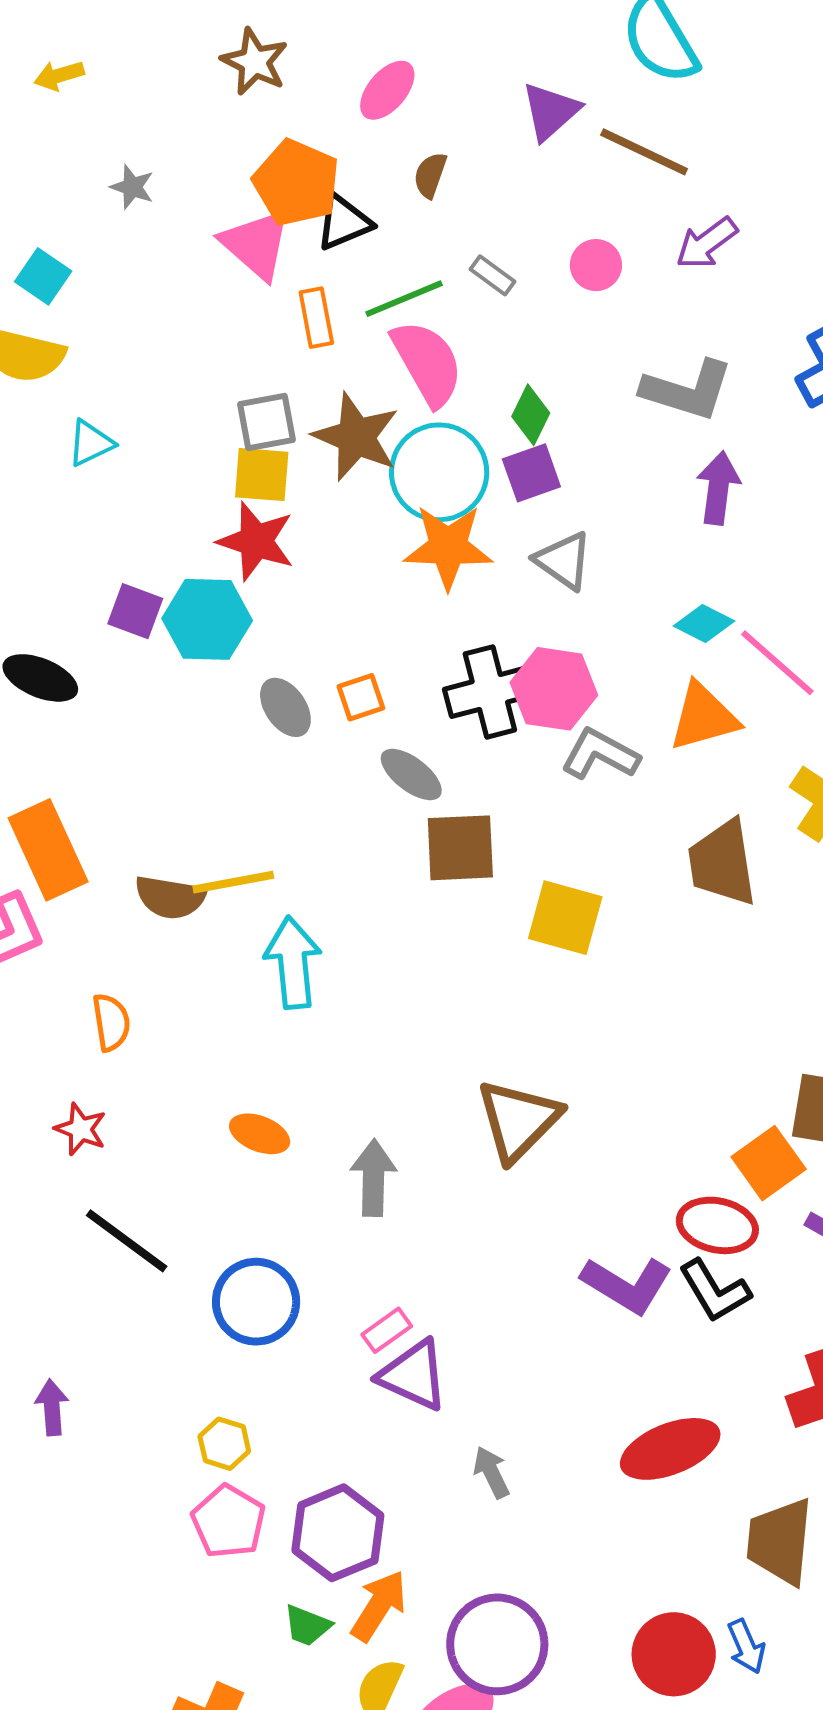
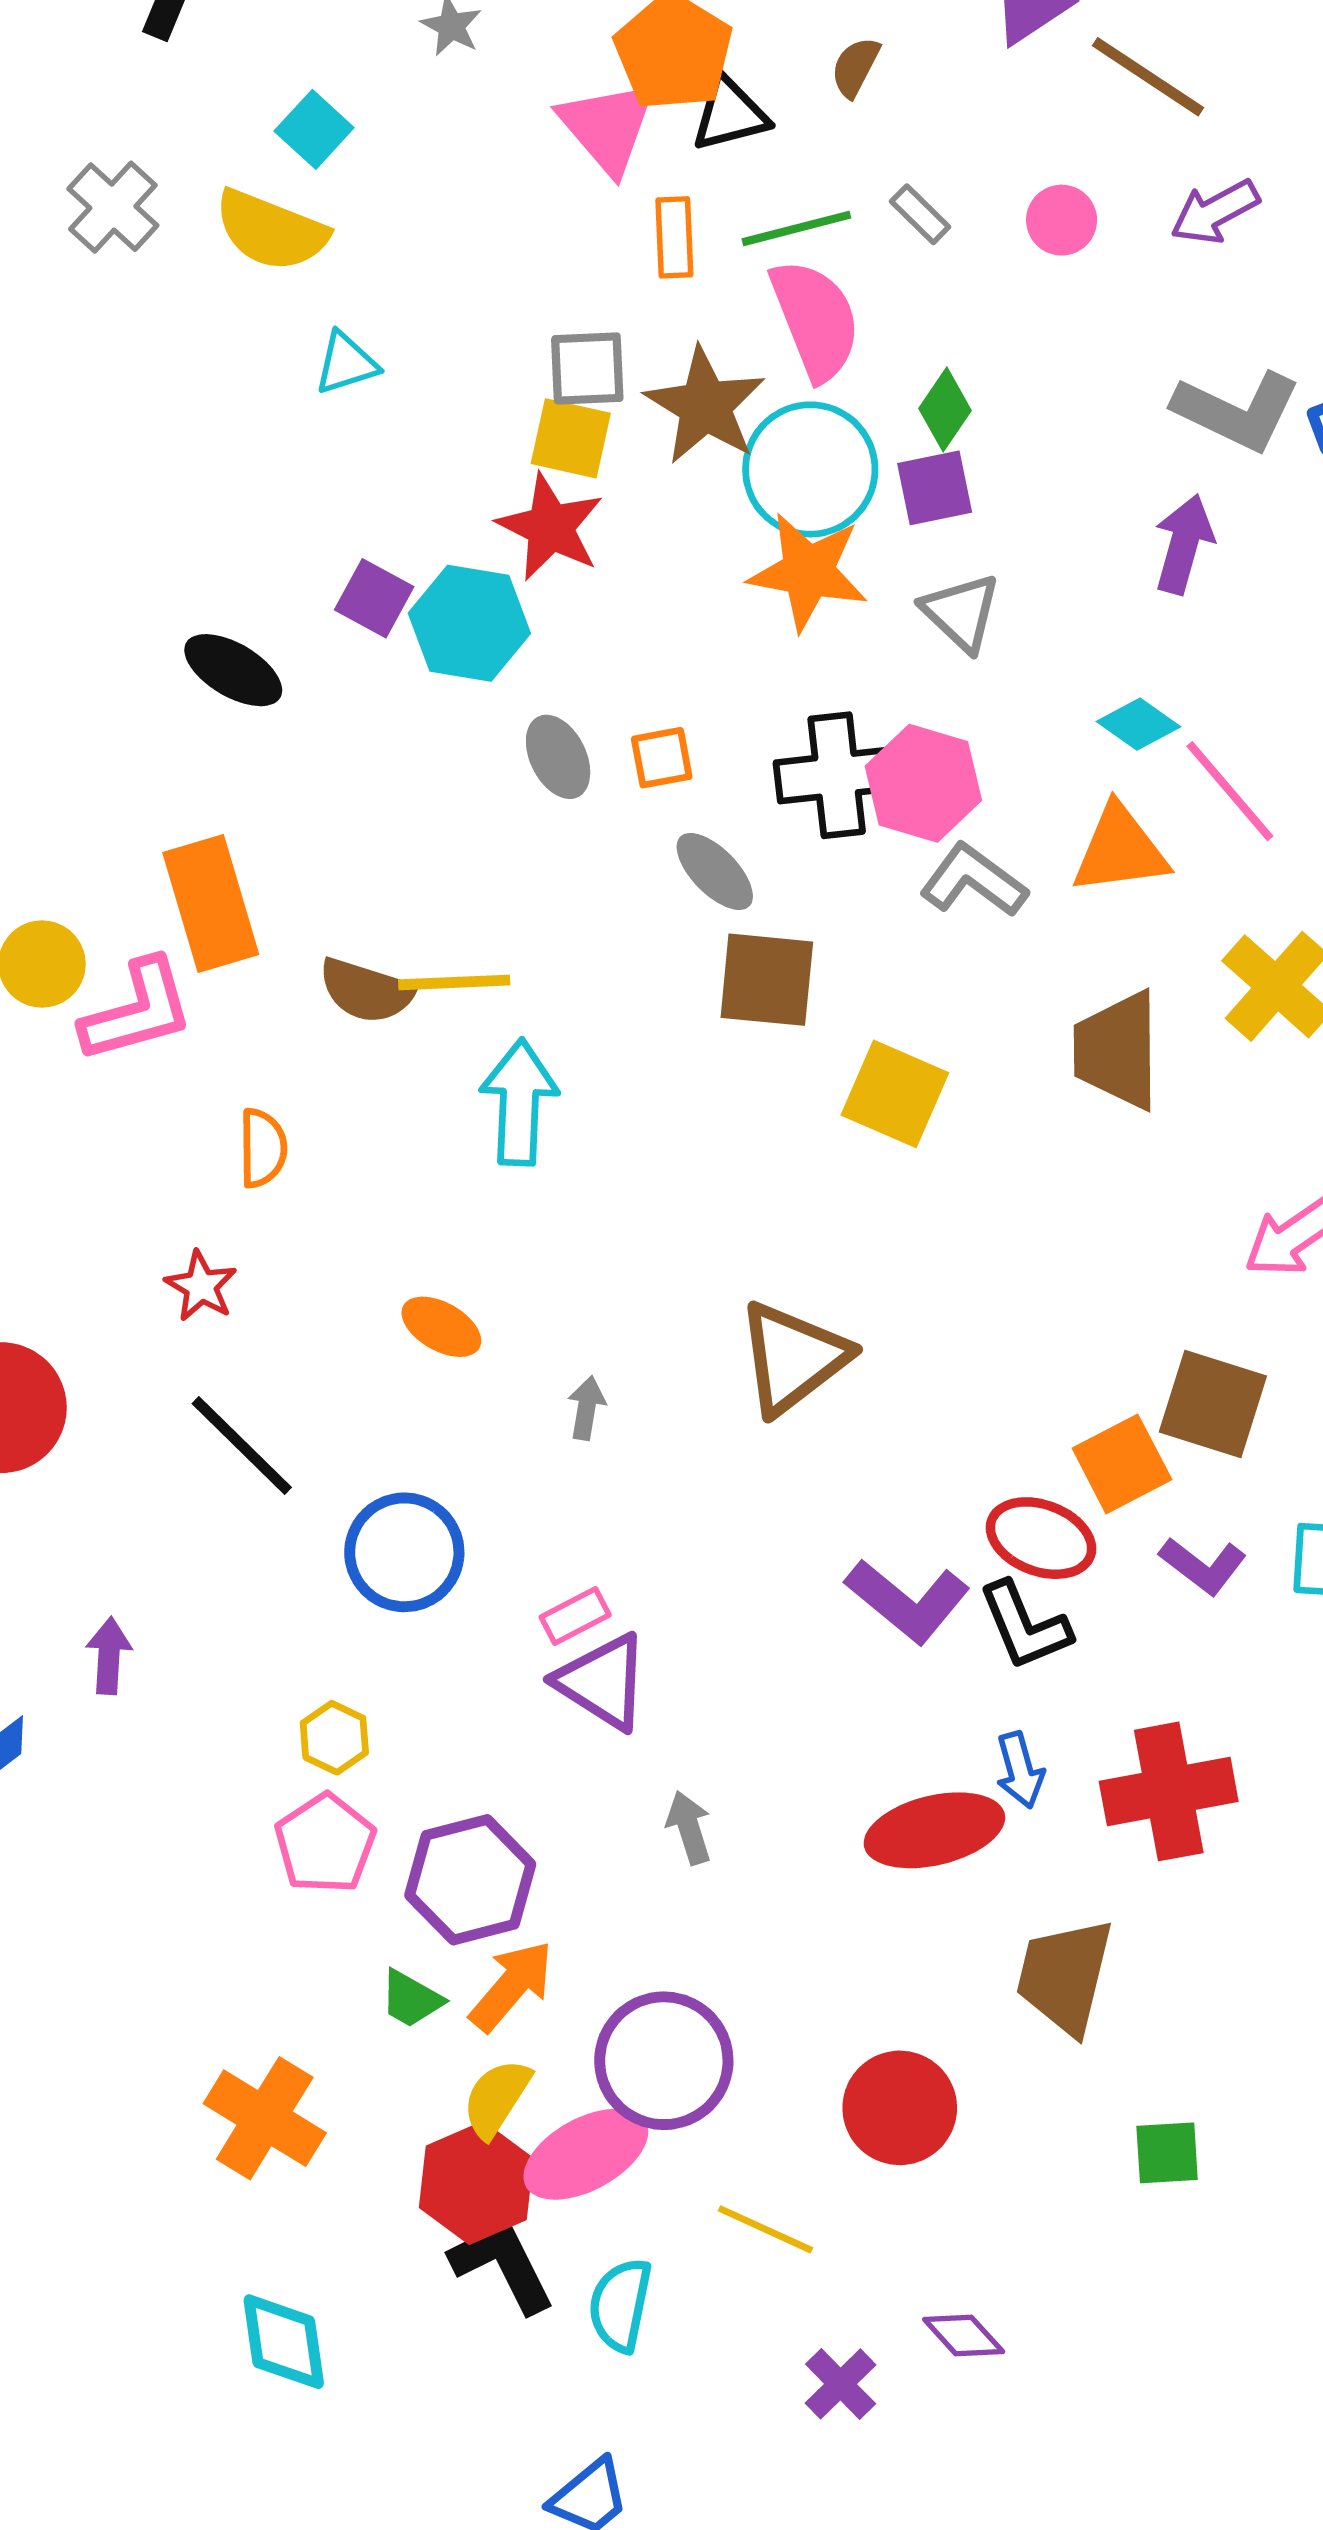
gray L-shape: (687, 390) -> (1237, 411), moved
gray arrow: (373, 1178) -> (586, 1408), size x0.6
blue arrow: (746, 1646) -> (1020, 1770), moved

